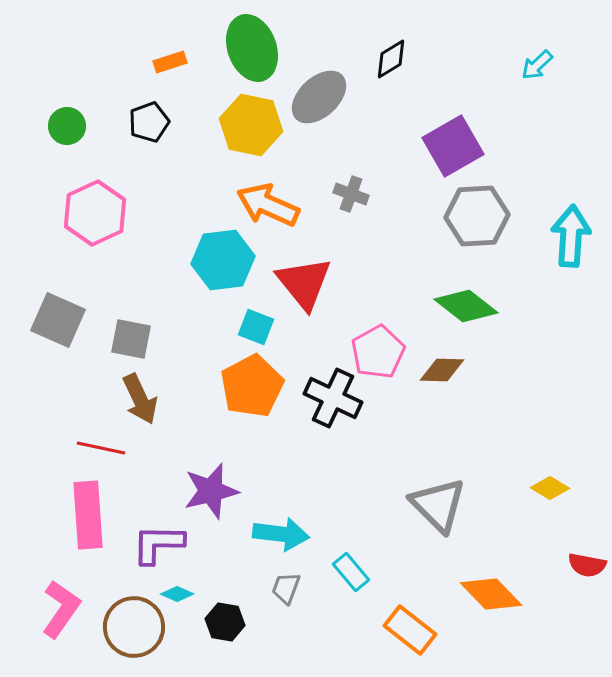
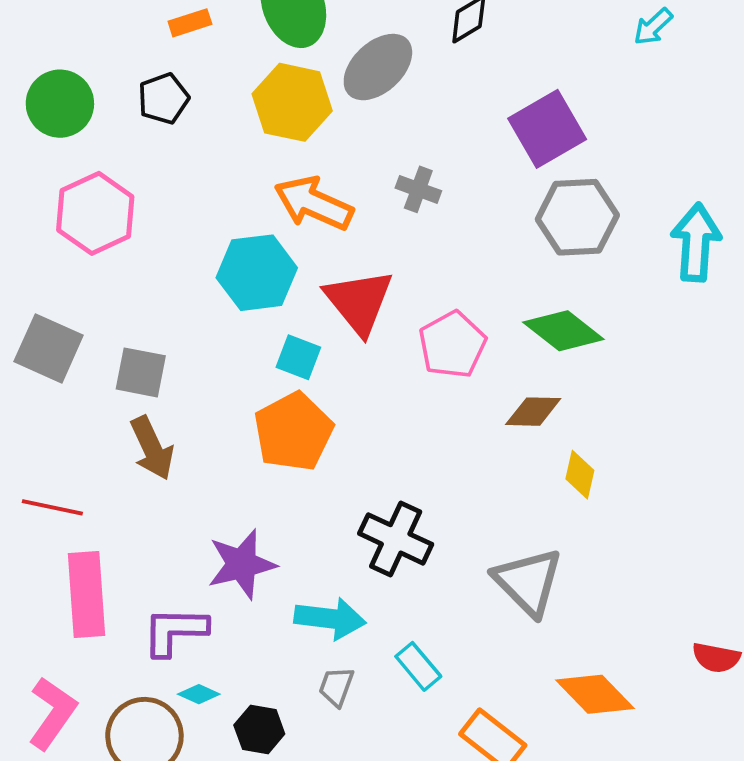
green circle: (67, 126) -> (60, 104), size x1.4
pink pentagon: (378, 352) -> (452, 345), moved
black cross: (333, 398) -> (396, 539), moved
red line: (101, 448) -> (52, 507), moved
yellow diamond: (550, 488) -> (580, 475), moved, turned 72

